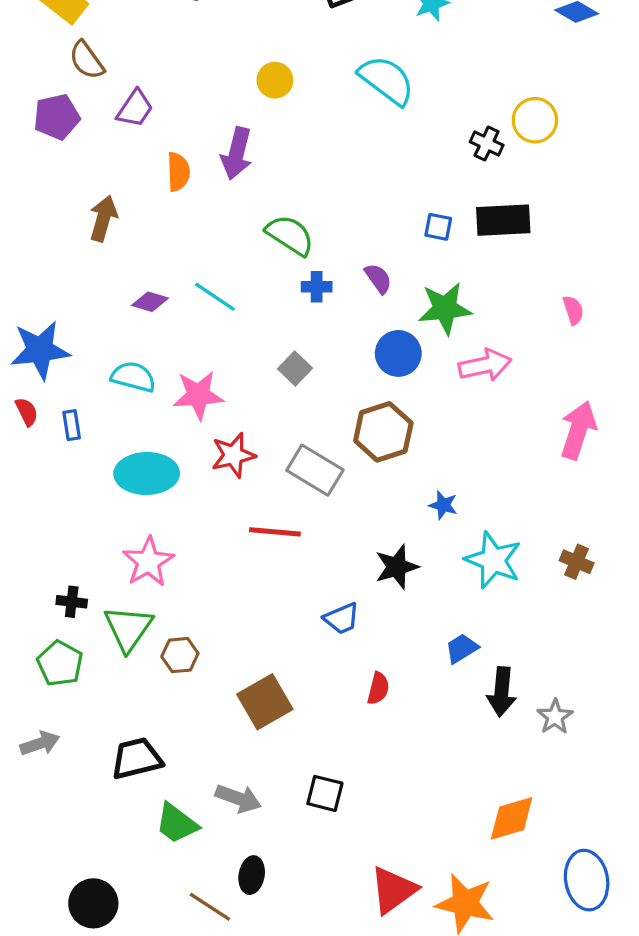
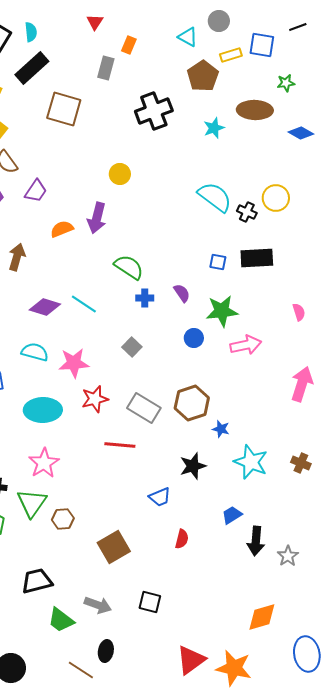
cyan semicircle: (387, 80) -> (215, 197), moved
orange semicircle: (178, 172) -> (62, 229), turned -110
purple diamond: (150, 302) -> (45, 307), size x1.4
blue circle: (398, 353) -> (194, 338), size x0.7
brown hexagon: (383, 432) -> (192, 403), moved

